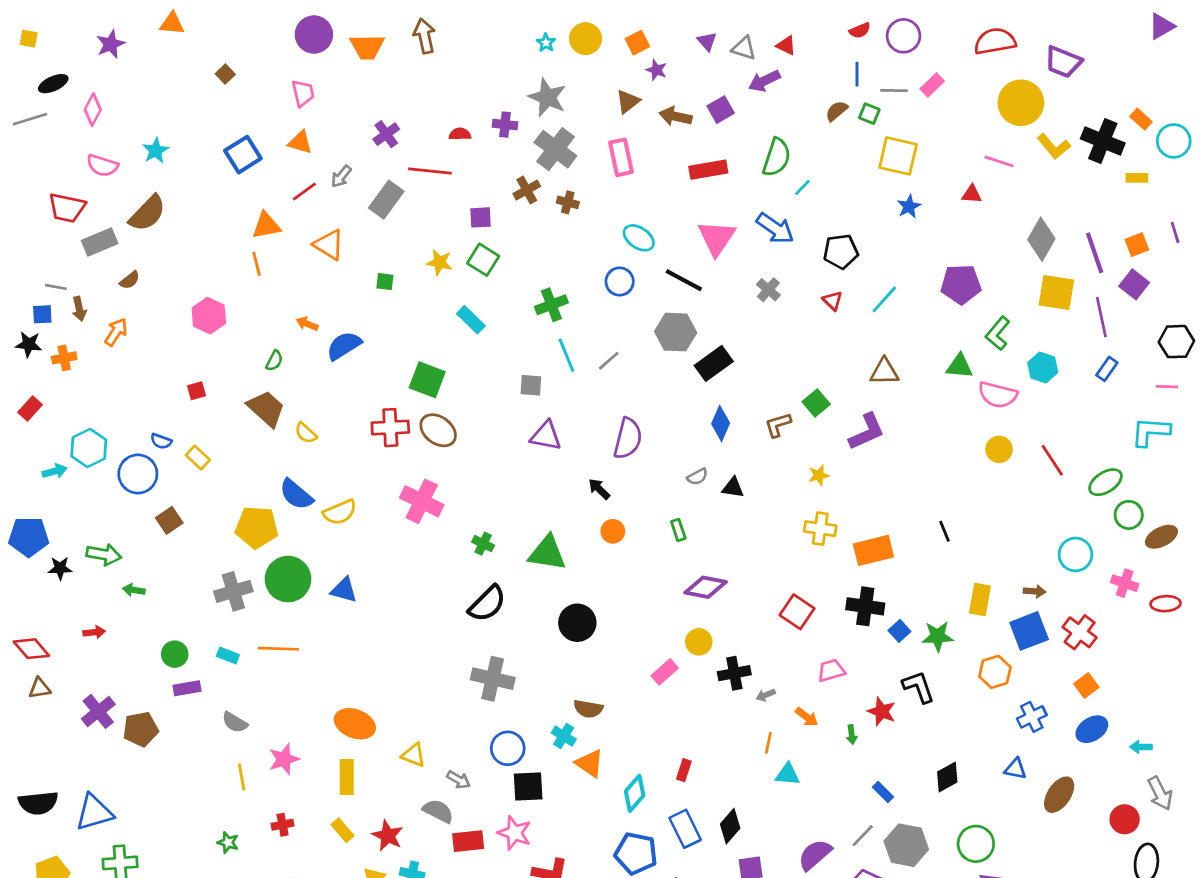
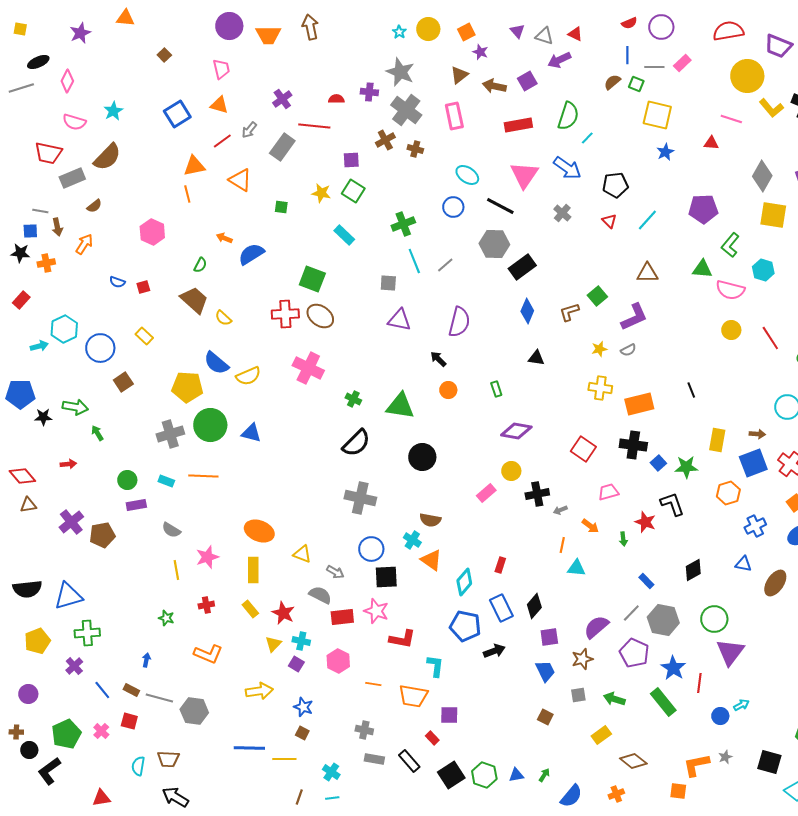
blue semicircle: (161, 441) -> (117, 282), moved
gray semicircle: (697, 477) -> (628, 350), moved
green arrow: (134, 590) -> (97, 433), turned 49

